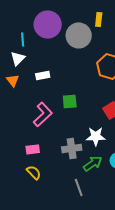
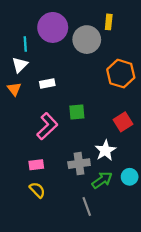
white star: (96, 136) -> (105, 150), turned -30

